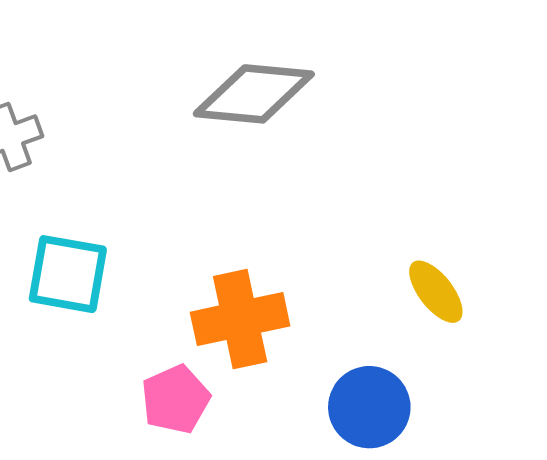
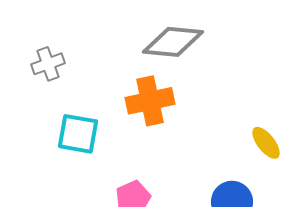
orange cross: (240, 319) -> (150, 101), moved

